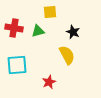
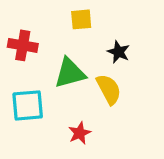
green triangle: (38, 31) -> (70, 73), moved, size x1.5

